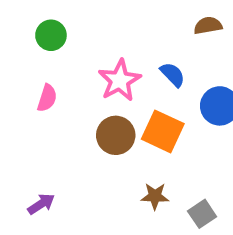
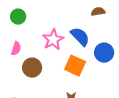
blue semicircle: (173, 75) -> (80, 37), size x1.5
brown circle: (116, 135) -> (32, 68), moved

